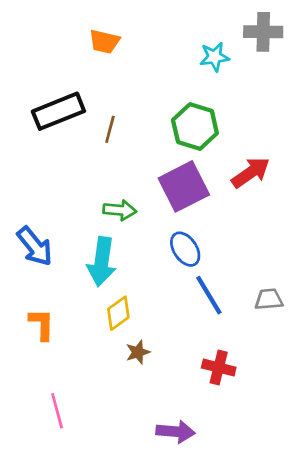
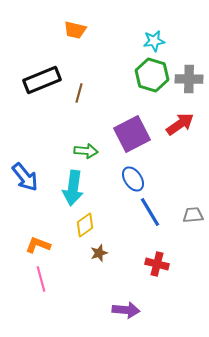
gray cross: (263, 32) -> (189, 79), moved
green hexagon: (195, 127) -> (152, 75), moved
orange L-shape: (42, 324) -> (38, 245), moved, turned -70
pink line: (57, 411) -> (41, 279), moved

